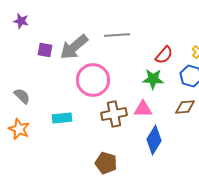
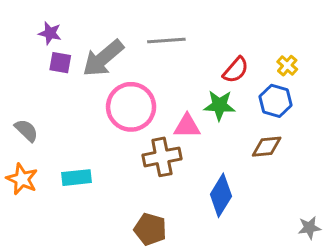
purple star: (21, 21) -> (50, 33), moved
pink triangle: (143, 109) -> (187, 126), moved
cyan rectangle: (62, 118) -> (76, 178), moved

